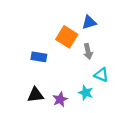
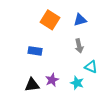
orange square: (67, 37) -> (50, 20), moved
purple star: (60, 99) -> (52, 80), moved

